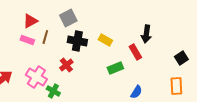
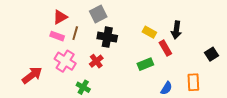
yellow rectangle: (105, 40) -> (149, 32), moved
pink cross: (36, 77) -> (65, 61), moved
orange rectangle: (176, 86) -> (193, 82), moved

